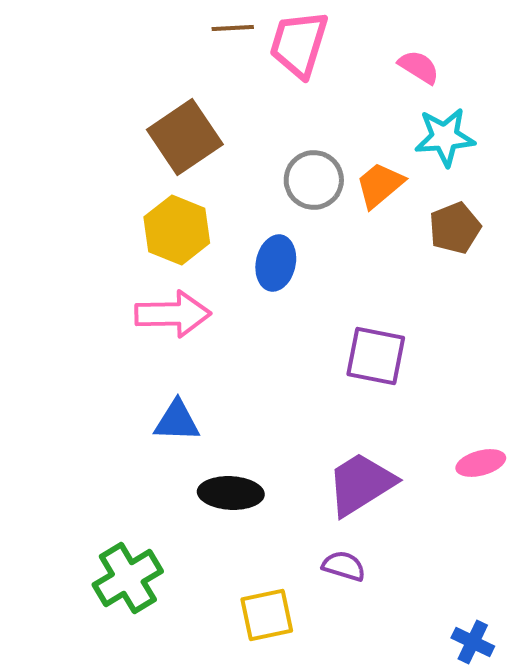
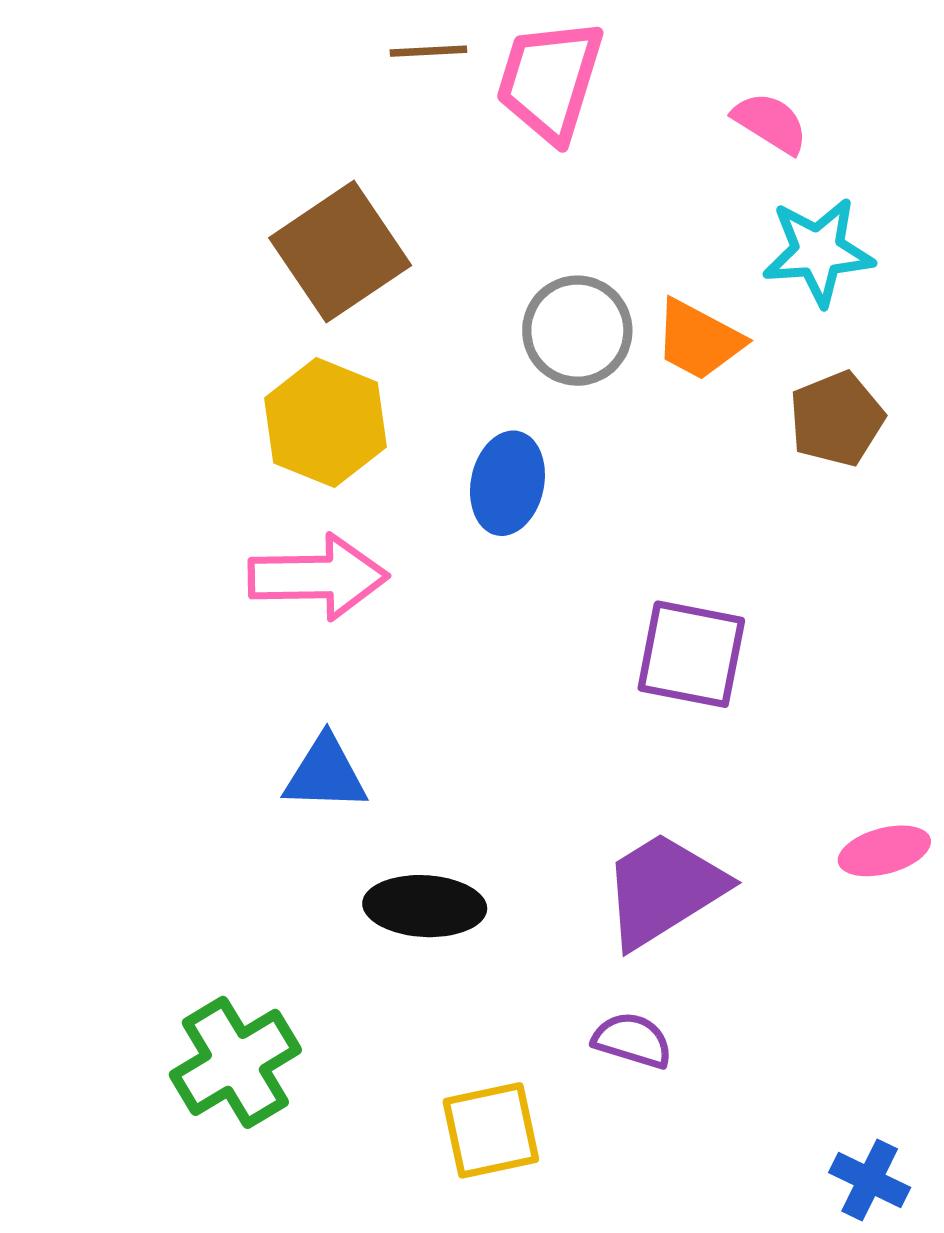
orange trapezoid: (380, 185) -> (699, 340), turned -112

